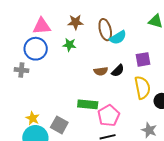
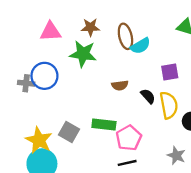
green star: (69, 45) -> (83, 54), size x1.6
blue circle: (36, 49) -> (44, 76), moved
black semicircle: (118, 71) -> (148, 96), moved, turned -88
yellow star: (33, 118) -> (39, 140), size x1.6
gray square: (59, 125) -> (69, 132), moved

